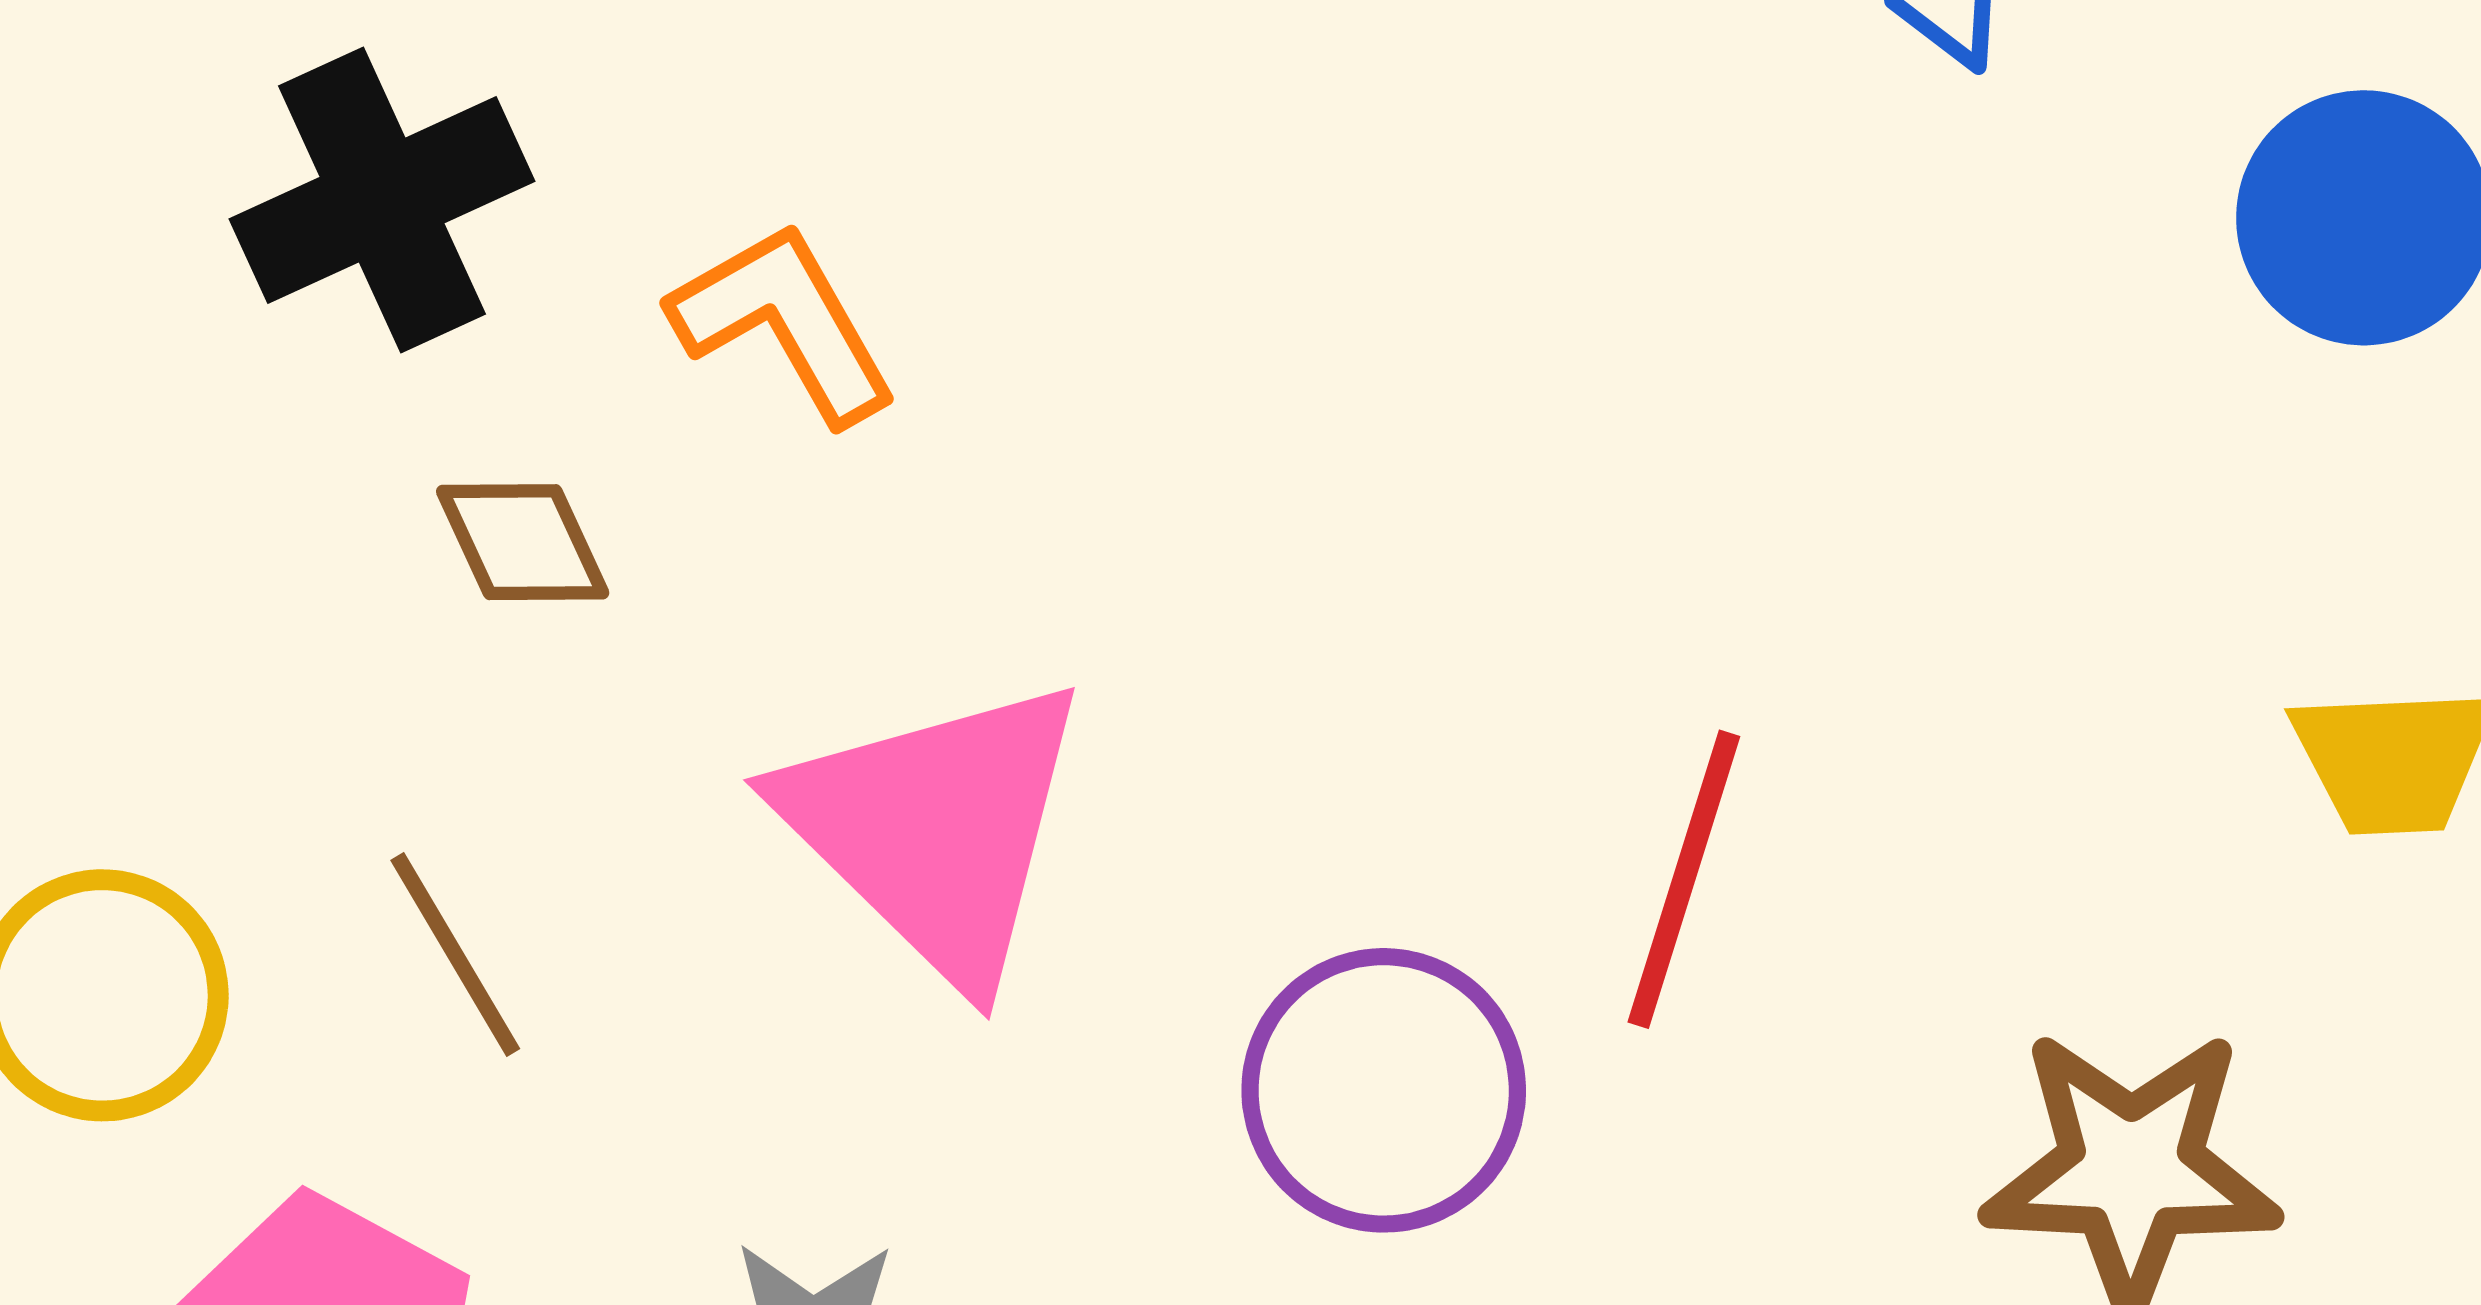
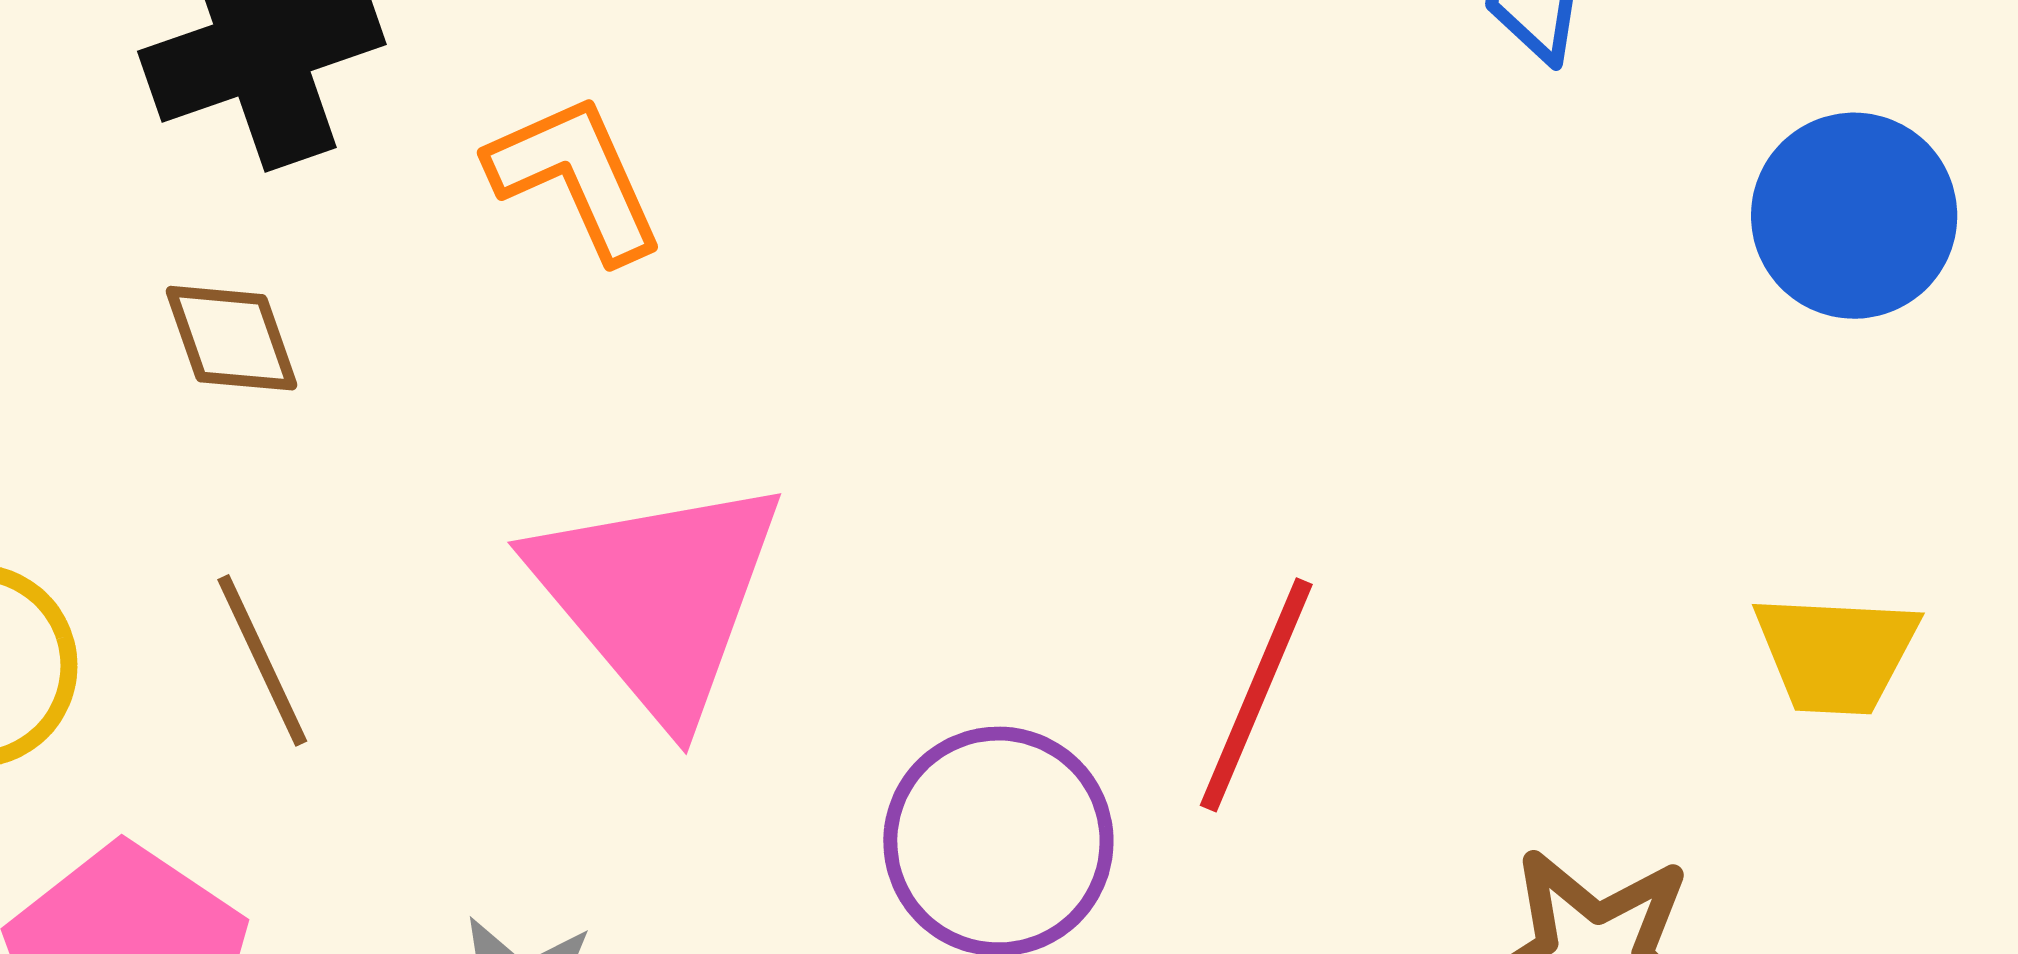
brown diamond: (523, 542) -> (232, 338), moved

